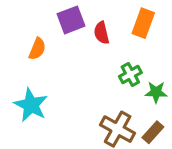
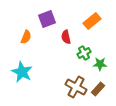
orange rectangle: (143, 23) -> (92, 21), turned 30
red semicircle: (102, 33) -> (66, 37), moved

